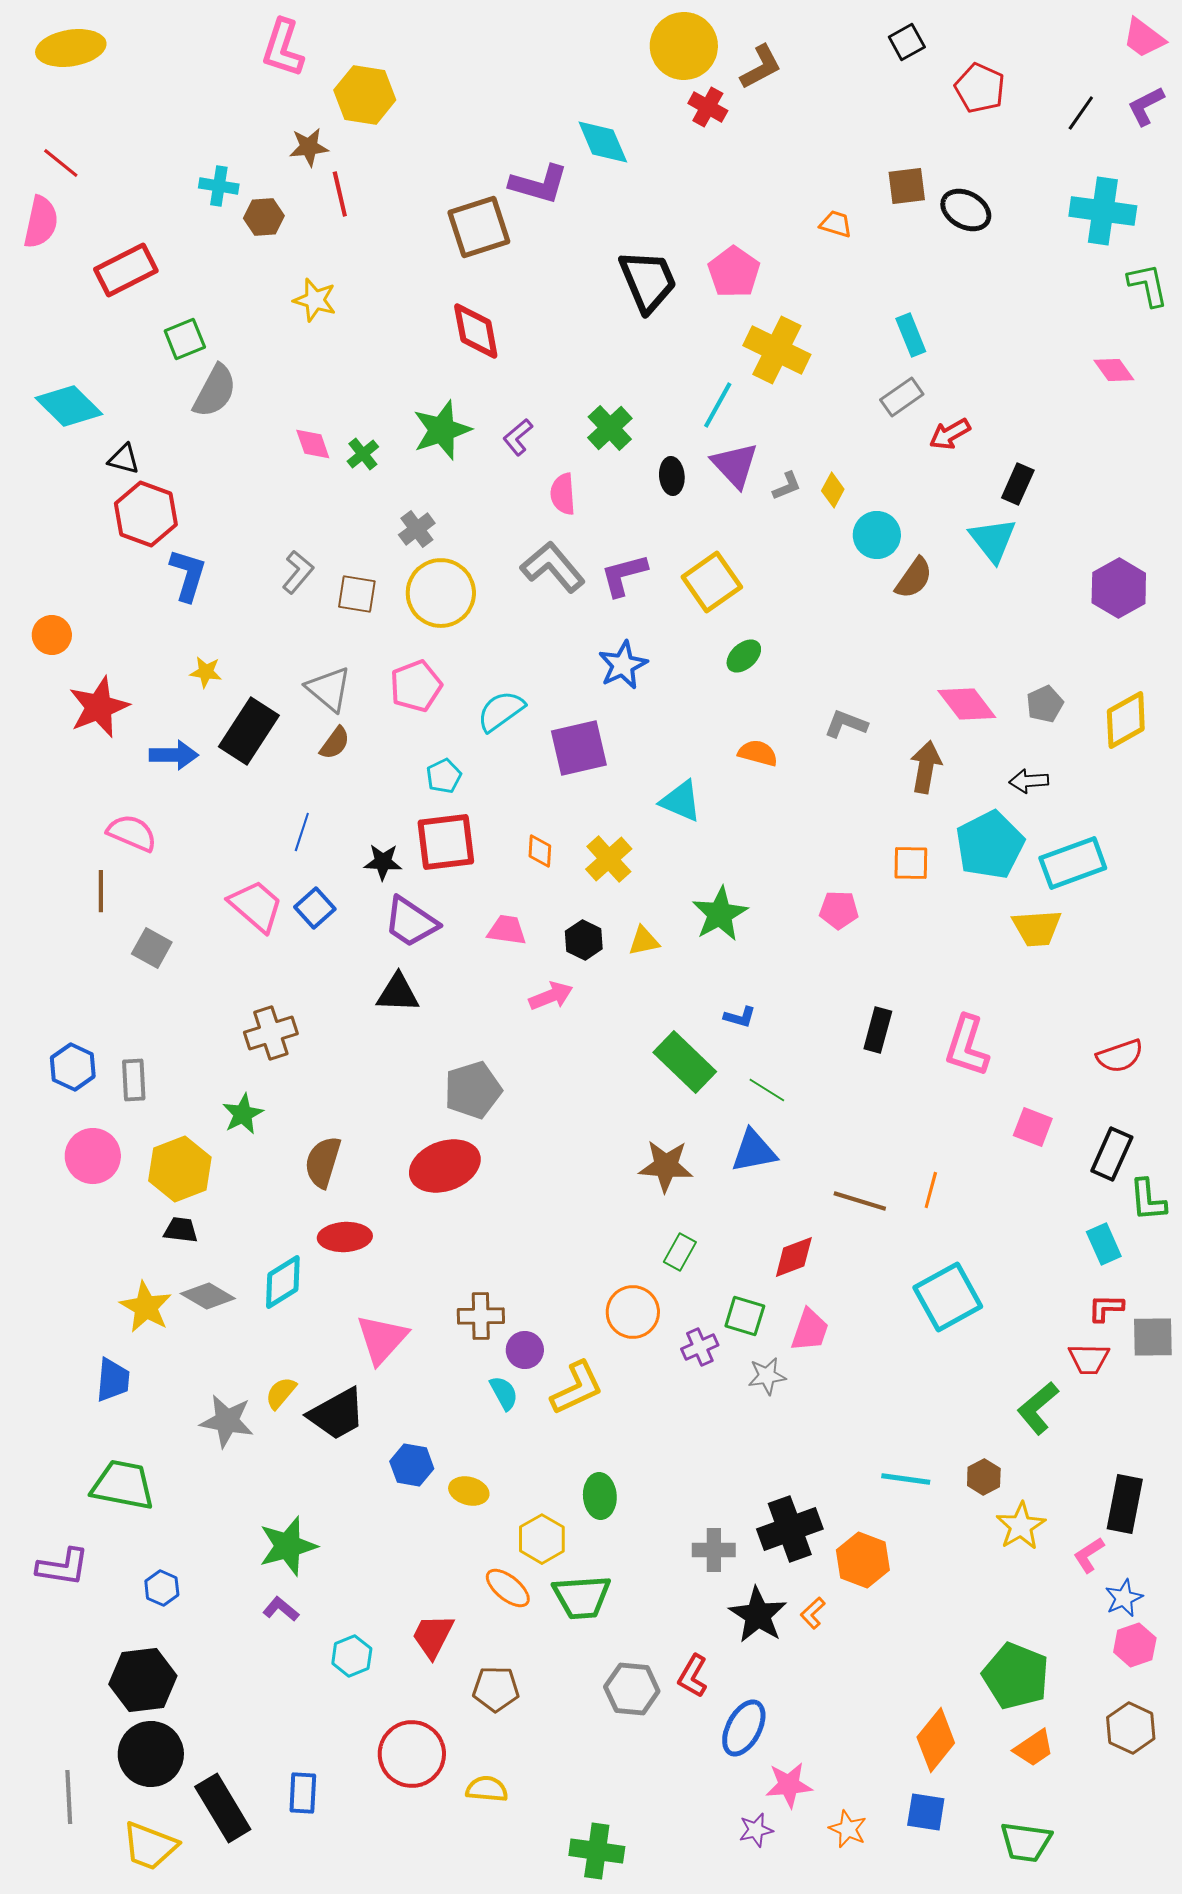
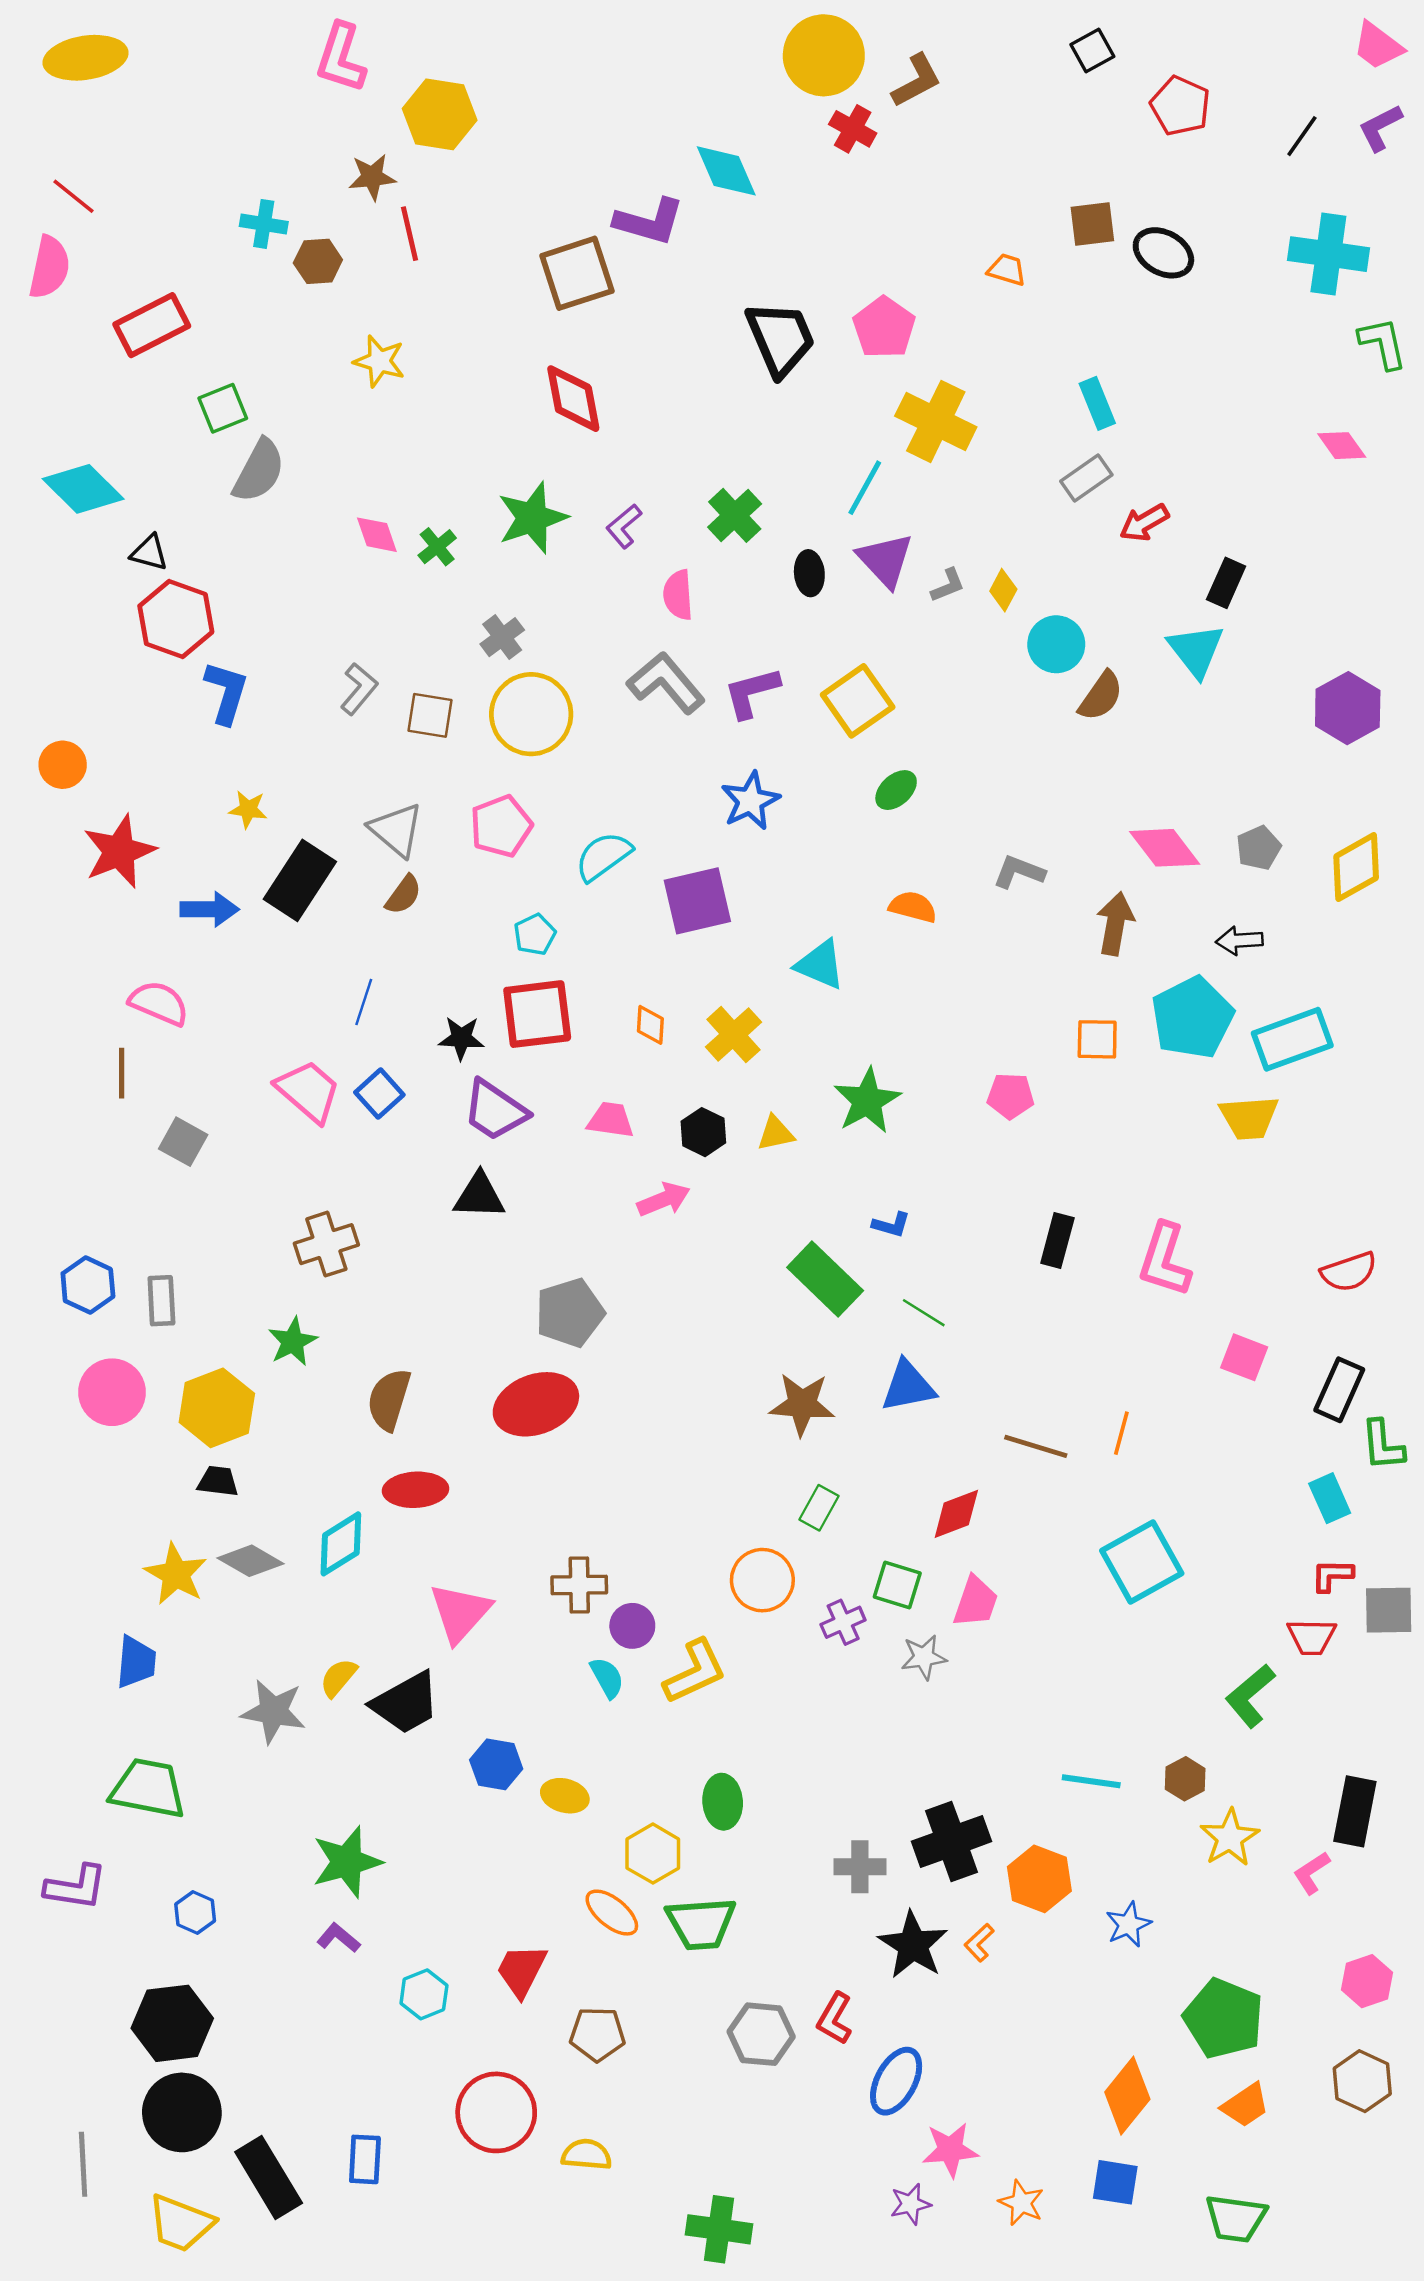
blue star: (1124, 1598) -> (1129, 1925), moved

